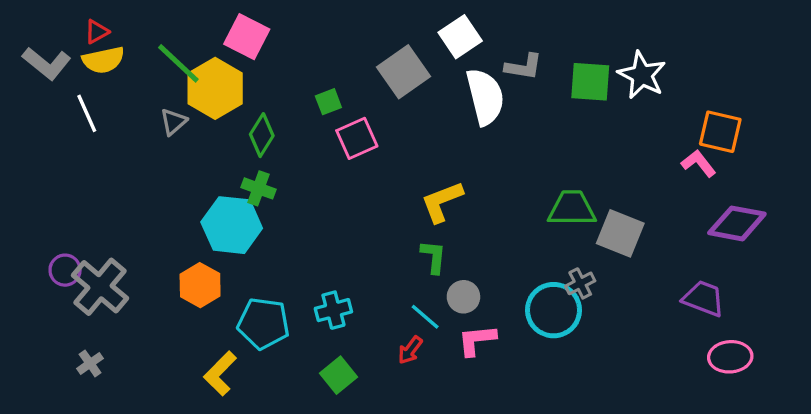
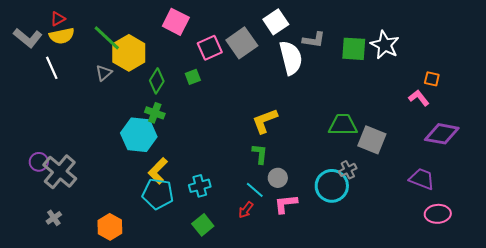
pink square: (247, 37) -> (176, 22), moved
green square: (328, 102) -> (193, 77), moved
orange square: (720, 132) -> (432, 79), size x0.6
pink square: (357, 138) -> (210, 48), moved
orange hexagon: (200, 285) -> (110, 227), moved
yellow L-shape: (220, 373) -> (158, 171), moved

